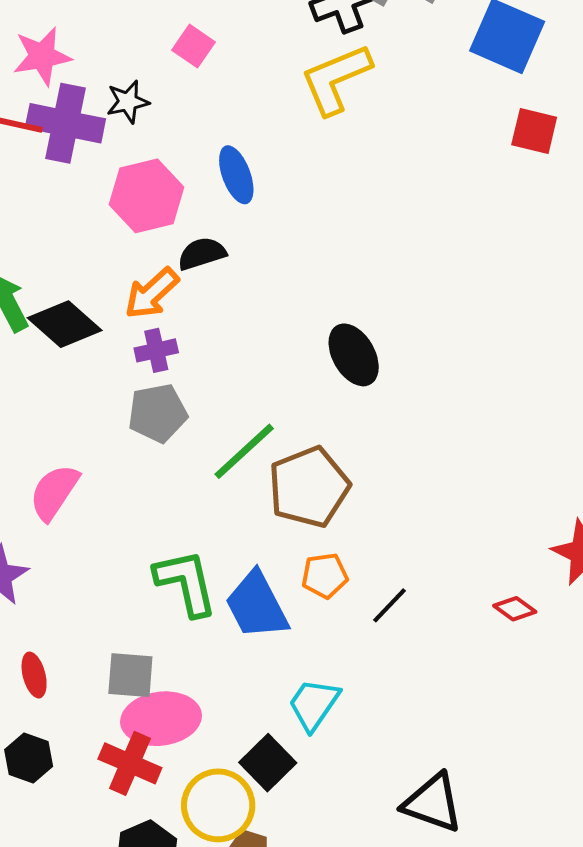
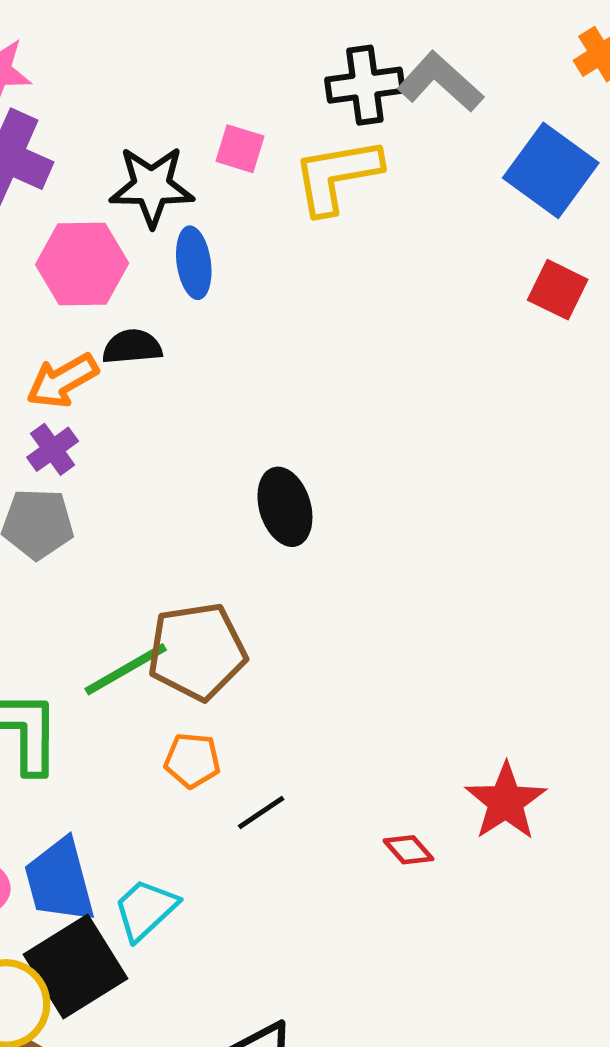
pink square: (193, 46) -> (240, 149), moved, turned -30
black star: (128, 102) -> (152, 186), moved, size x1.6
purple cross: (156, 350) -> (53, 449), turned -36
green line: (244, 451) -> (126, 669), moved
blue trapezoid: (257, 605) -> (60, 881), moved
black square: (268, 763) -> (76, 966), size x1.5

